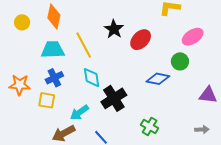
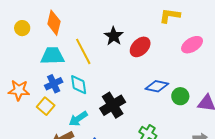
green circle: (180, 61) -> (180, 96), moved
cyan diamond: (92, 78) -> (79, 85), moved
yellow square: (47, 100) -> (46, 106), turned 30

